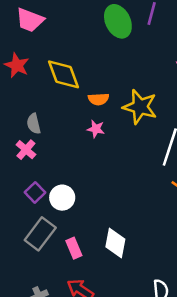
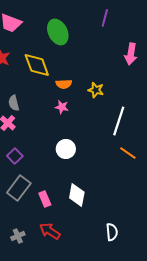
green ellipse: (118, 21) -> (58, 32), moved
yellow star: (140, 107) -> (96, 90), size x0.6
white circle: (62, 198) -> (66, 149), moved

